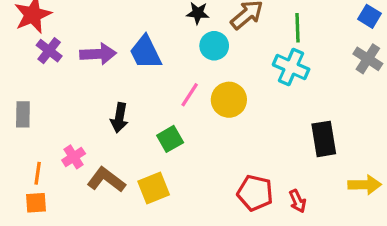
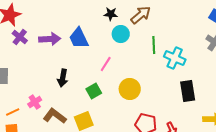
green line: (298, 28) -> (154, 45), moved
cyan cross: (291, 67) -> (175, 58), moved
yellow circle: (229, 100) -> (130, 89), moved
orange line: (38, 173) -> (13, 112), turned 56

